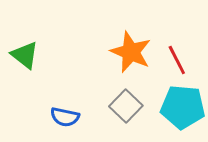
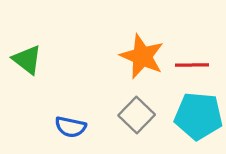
red line: (177, 60) -> (192, 65), turned -64

